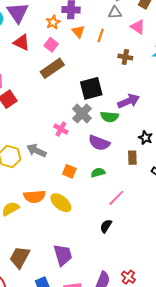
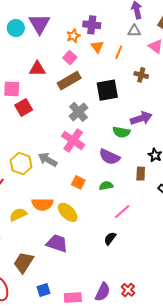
red triangle: (22, 42) -> (37, 69), moved, turned -30
black square: (91, 88) -> (107, 90), moved
gray cross: (82, 114) -> (78, 112), moved
pink cross: (61, 129) -> (73, 140), size x1.6
purple trapezoid: (63, 255) -> (57, 243), moved, turned -60

